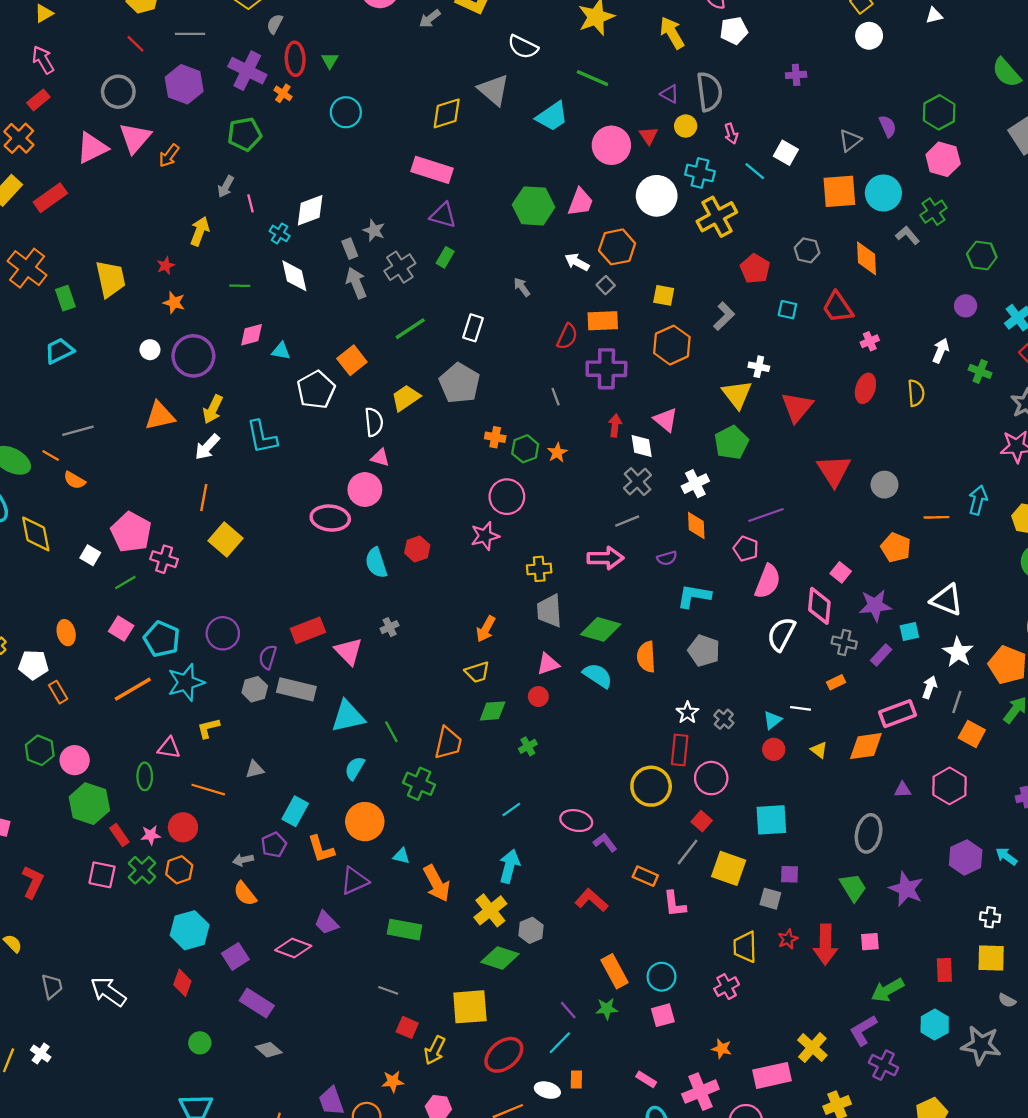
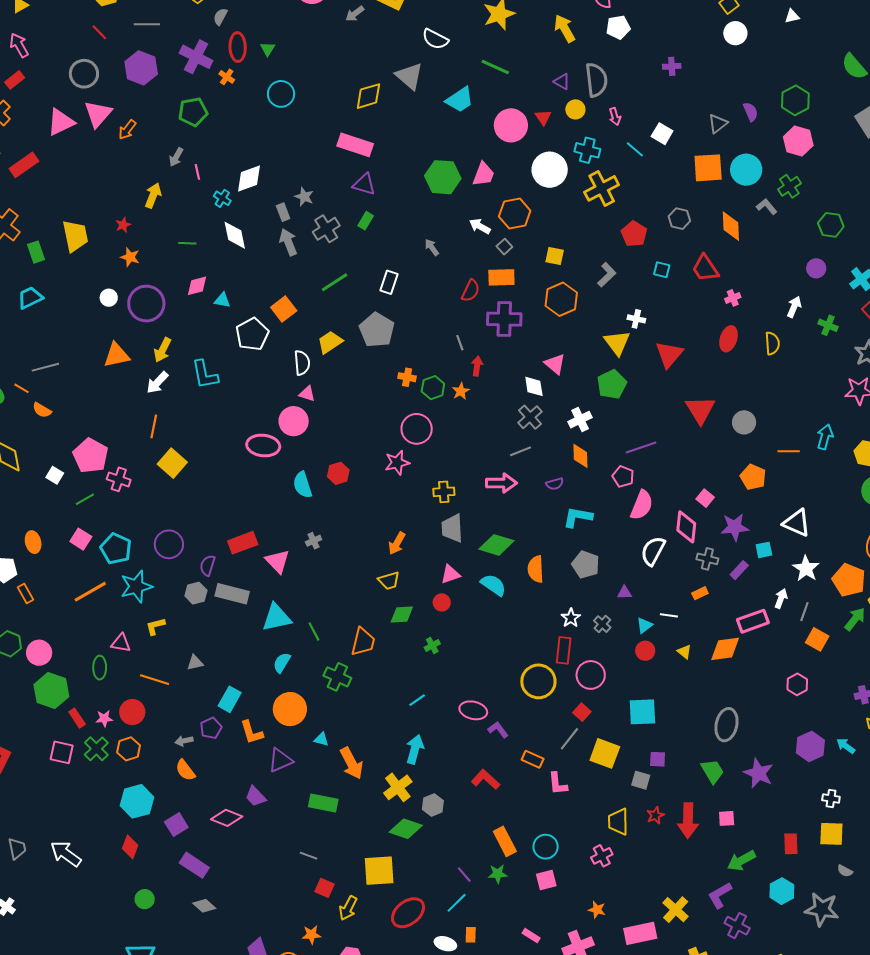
red arrow: (615, 426) -> (477, 366), moved
pink hexagon: (949, 786) -> (797, 684), size x0.7
purple triangle: (903, 790) -> (624, 593), moved

